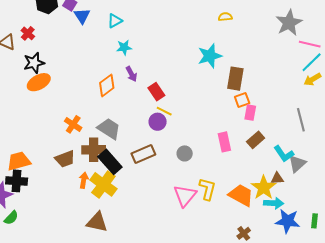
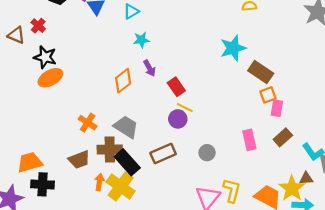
black star: (34, 63) -> (45, 57), turned 30
brown rectangle: (235, 79) -> (261, 72), turned -65
black cross: (17, 181) -> (42, 184), moved

